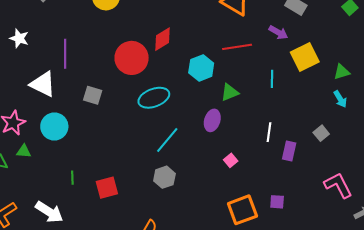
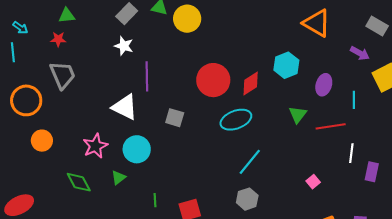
white star: (19, 38) -> (124, 46), moved
red diamond: (162, 39) -> (251, 84), moved
red line: (237, 47) -> (331, 126), moved
cyan hexagon: (201, 68) -> (286, 65), moved
green triangle: (230, 92) -> (298, 115), moved, turned -30
purple ellipse: (212, 120) -> (324, 85), moved
green triangle: (24, 151) -> (119, 178), moved, turned -42

